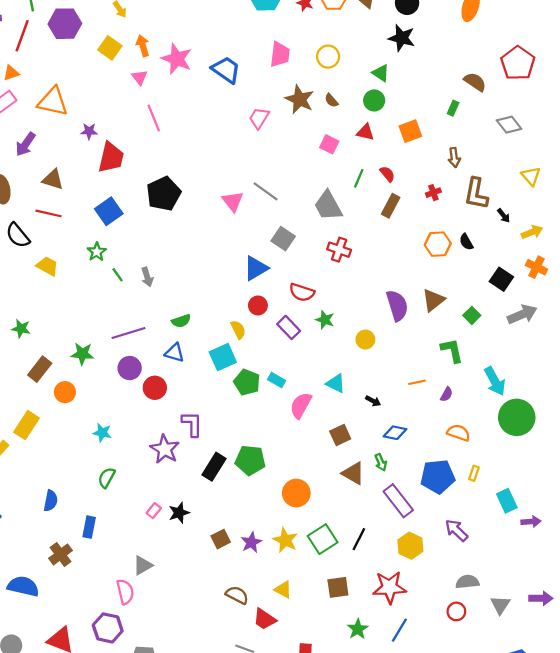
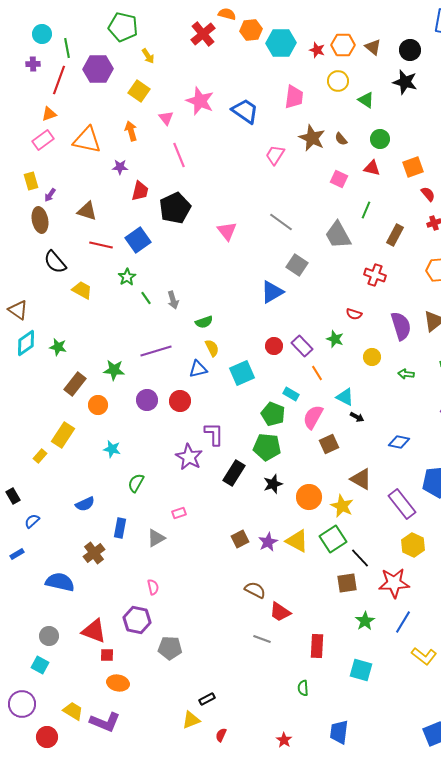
orange arrow: (143, 46) -> (131, 131), moved
yellow circle: (328, 57) -> (338, 81), moved
green triangle: (381, 73) -> (366, 100), moved
purple arrow: (25, 144) -> (50, 195), moved, size x0.6
red trapezoid: (111, 157) -> (140, 191), size x0.7
red semicircle: (387, 174) -> (428, 194), moved
black pentagon: (164, 194) -> (175, 208), moved
pink triangle: (233, 201) -> (227, 231), moved
red line: (48, 213) -> (101, 245), moved
red cross: (339, 250) -> (375, 275), moved
red semicircle: (302, 292) -> (354, 314), moved, size x0.7
red circle: (258, 306) -> (274, 346), moved
green semicircle: (181, 321) -> (204, 322), moved
yellow semicircle: (238, 330) -> (212, 348), moved
blue triangle: (175, 353) -> (198, 369), turned -30
purple circle: (130, 368) -> (147, 400), moved
green pentagon: (247, 382) -> (273, 414), moved
orange line: (417, 382) -> (317, 373), moved, turned 70
black arrow: (373, 401) -> (357, 417), moved
cyan star: (102, 433) -> (112, 449), moved
brown square: (340, 435) -> (329, 444), moved
green pentagon: (250, 460) -> (267, 447), moved
green arrow: (381, 462) -> (406, 374), moved, turned 119
blue semicircle: (51, 501) -> (85, 504), turned 54
pink rectangle: (154, 511) -> (179, 513), turned 32
black star: (179, 513) -> (273, 484), moved
black line: (359, 539) -> (360, 558), moved, turned -70
yellow star: (285, 540) -> (342, 506), moved
gray triangle: (143, 565) -> (156, 538), moved
yellow triangle: (283, 590) -> (297, 541), moved, size x1.4
pink semicircle: (125, 592) -> (153, 587), size x0.7

